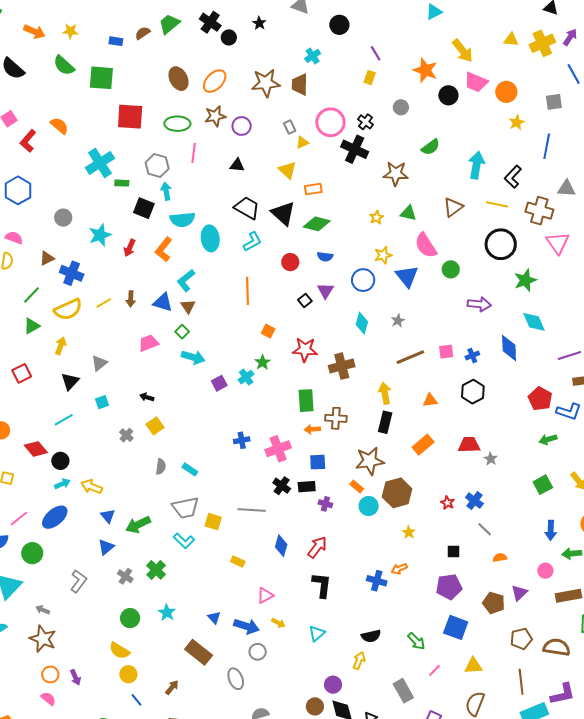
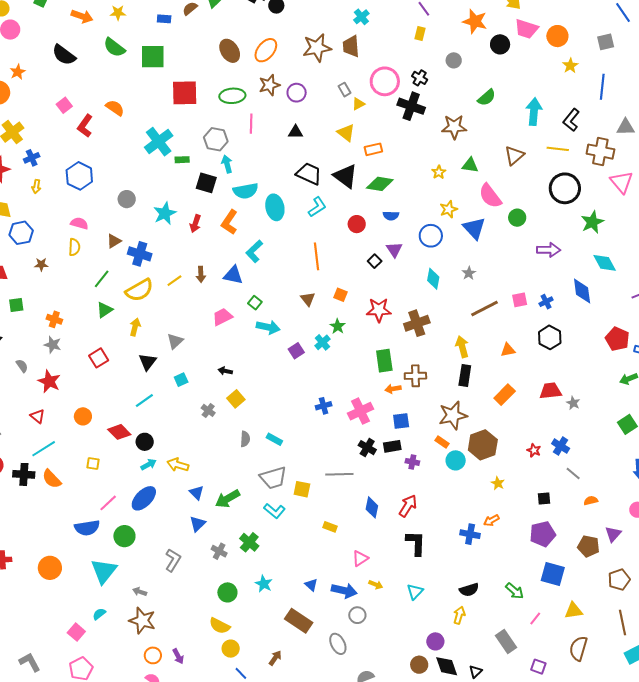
brown triangle: (188, 306) -> (308, 299), moved

